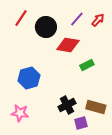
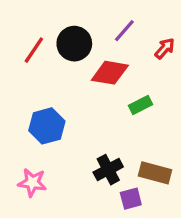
red line: (21, 18) -> (34, 50), moved
red arrow: (98, 20) -> (165, 48), moved

